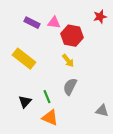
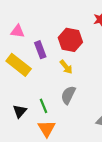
purple rectangle: (32, 23) -> (40, 50), moved, turned 42
pink triangle: (54, 23) -> (18, 31), moved
orange triangle: (50, 118) -> (47, 129), turned 36

